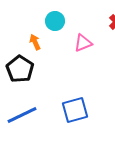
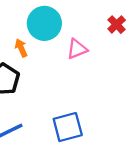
cyan circle: (55, 21) -> (44, 23), size x1.5

